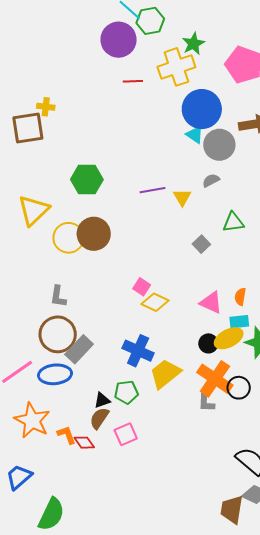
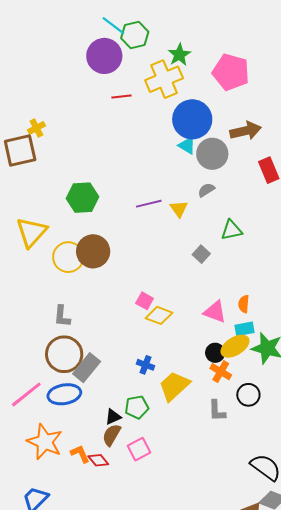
yellow cross: (46, 107) -> (36, 128), turned -30
blue cross: (138, 351) -> (146, 365), size x0.6
orange cross: (215, 379) -> (221, 372), moved, size x0.6

